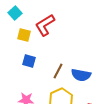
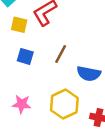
brown line: (58, 71) -> (61, 54), moved

